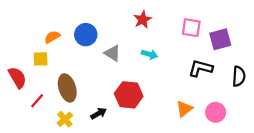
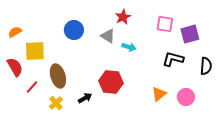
orange semicircle: (52, 37) -> (15, 32), moved
gray triangle: (112, 53) -> (108, 36), moved
yellow square: (41, 59) -> (35, 51), size x1.5

